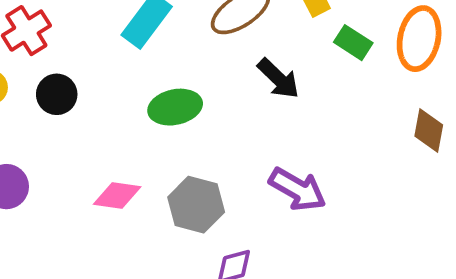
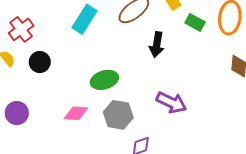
black arrow: (278, 79) -> (157, 45), turned 60
green ellipse: (175, 107) -> (104, 80), moved

